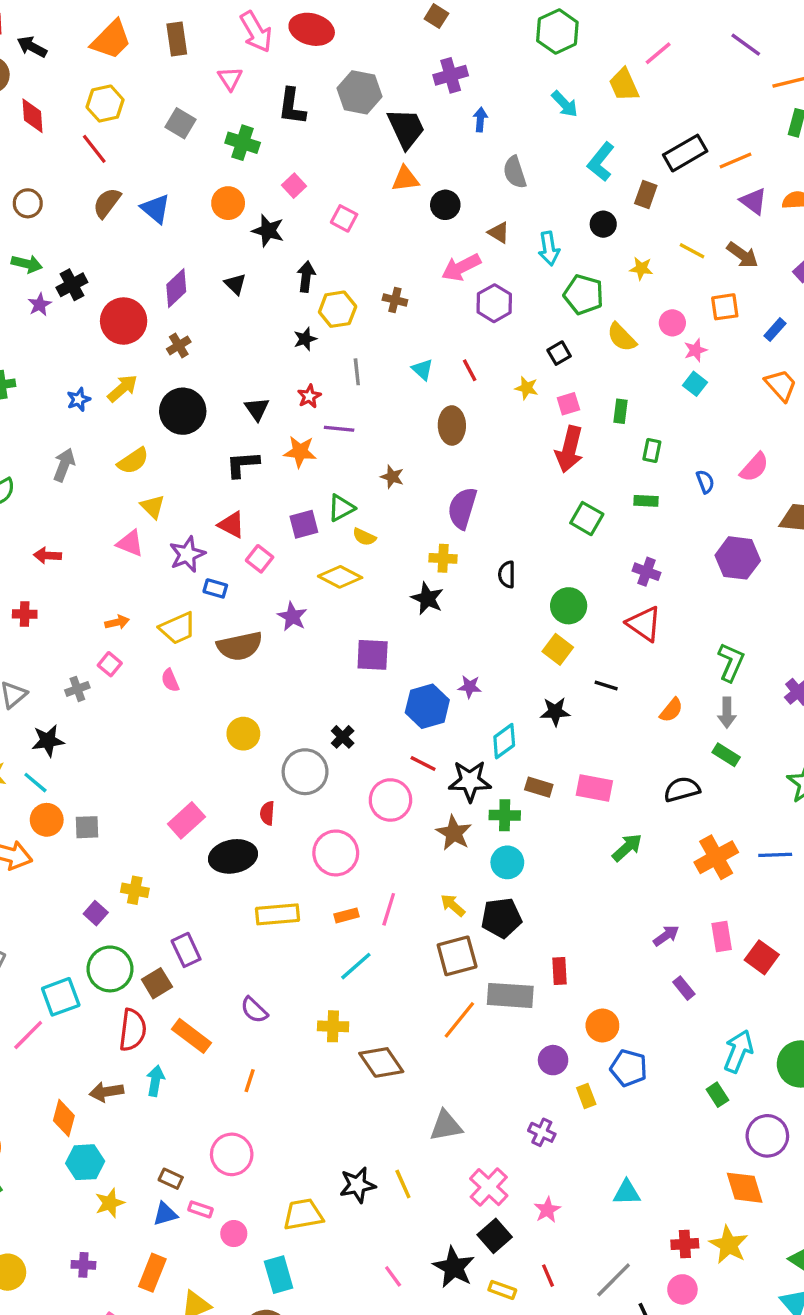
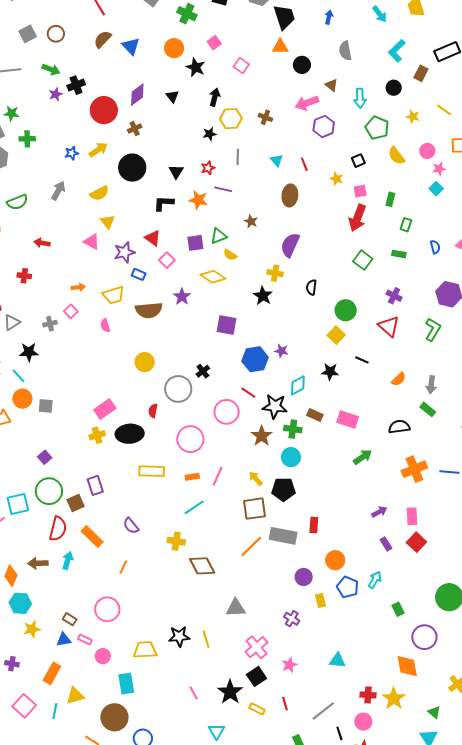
green L-shape: (731, 662) -> (433, 329), moved
yellow cross: (135, 890) -> (97, 435), moved, turned -35
red square: (762, 957) -> (416, 542), moved
cyan arrow: (738, 1051) -> (375, 580), moved, size x0.7

